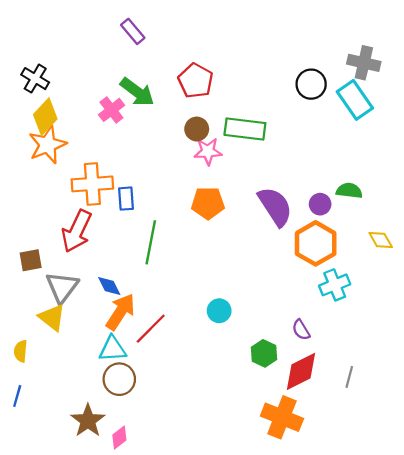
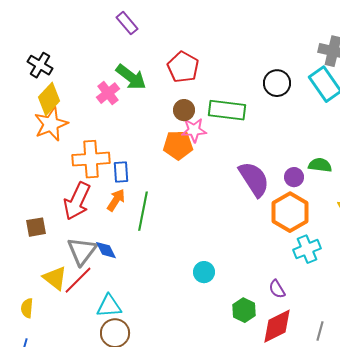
black circle: (311, 84) -> (277, 83), moved
orange pentagon: (208, 203) -> (178, 145), moved
gray triangle: (62, 287) -> (82, 251), moved
orange arrow: (120, 312) -> (116, 200), moved, size x0.7
red line: (151, 329) -> (78, 280), moved

